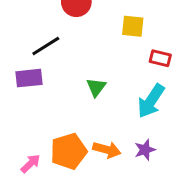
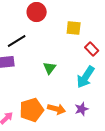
red rectangle: (160, 58) -> (92, 49), turned 32

